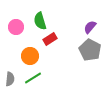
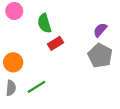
pink circle: (16, 27) -> (14, 11), moved
orange circle: (30, 56) -> (13, 62), moved

